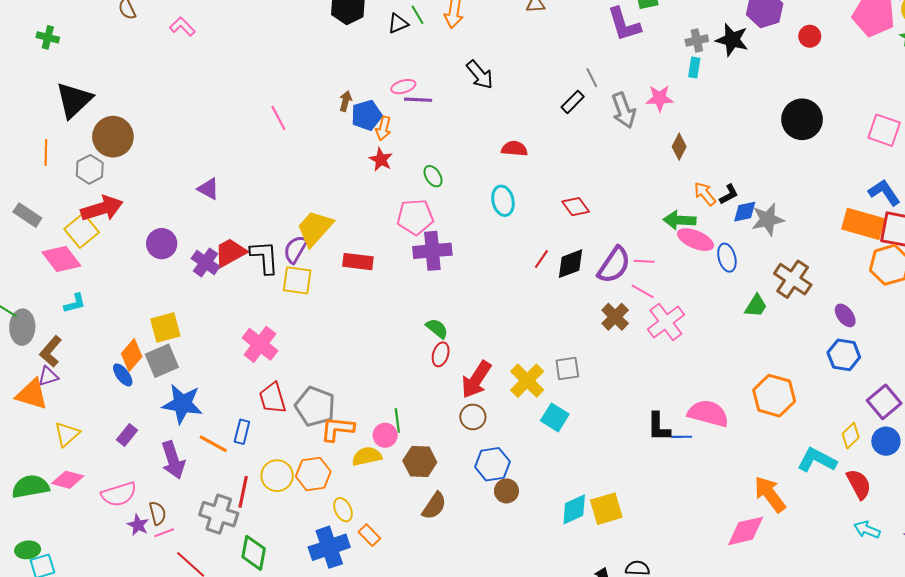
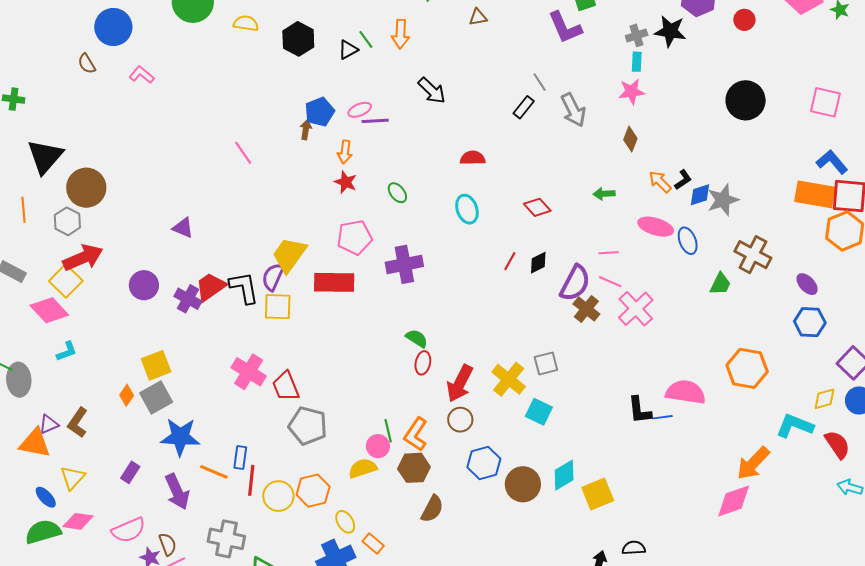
pink star: (660, 98) -> (632, 92), moved
blue pentagon: (367, 115) -> (320, 112), moved
pink pentagon: (415, 217) -> (355, 237), moved
green arrow: (680, 220) -> (604, 194), moved, size x0.7
red rectangle: (358, 262) -> (334, 282), size x1.4
black diamond: (571, 264) -> (538, 263), size x0.7
purple semicircle: (614, 265) -> (575, 283), moved
brown L-shape: (51, 351) -> (78, 423), moved
orange diamond: (132, 355) -> (127, 395), size x0.7
blue ellipse: (123, 375) -> (46, 497), moved
red trapezoid: (272, 398) -> (286, 386), moved
orange L-shape: (337, 429) -> (416, 434), moved, turned -56
yellow diamond: (851, 436) -> (825, 399), turned 35
brown circle: (506, 491) -> (523, 484), moved, size x1.5
red line: (243, 492) -> (251, 480), moved
orange arrow: (770, 494) -> (753, 463), turned -93
cyan diamond: (574, 509) -> (564, 475), moved

